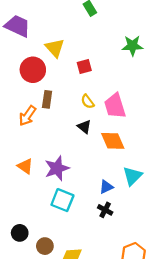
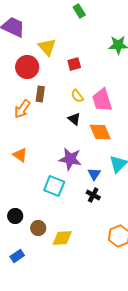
purple star: (57, 168) -> (70, 159), moved, turned 30
blue triangle: (106, 187) -> (94, 174), turned -32

